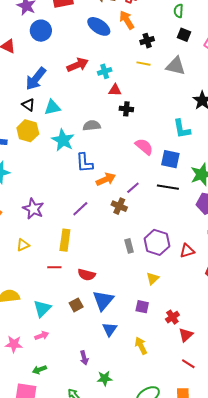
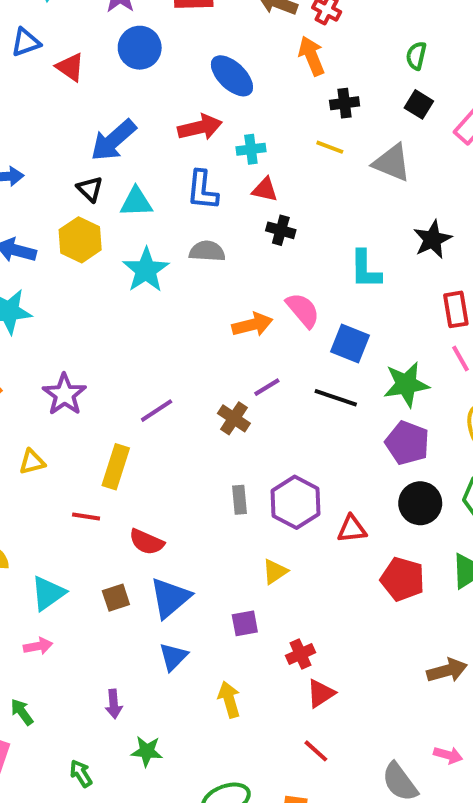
blue ellipse: (99, 26) -> (232, 76), moved
cyan L-shape: (182, 129) -> (365, 269), moved
blue L-shape: (84, 163) -> (202, 190), moved
orange arrow: (106, 179) -> (252, 325), moved
purple square: (142, 307) -> (245, 623), turned -32
green arrow: (39, 370) -> (22, 712), turned 64

